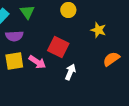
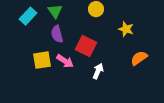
purple semicircle: (14, 36) -> (57, 34), moved, turned 78

